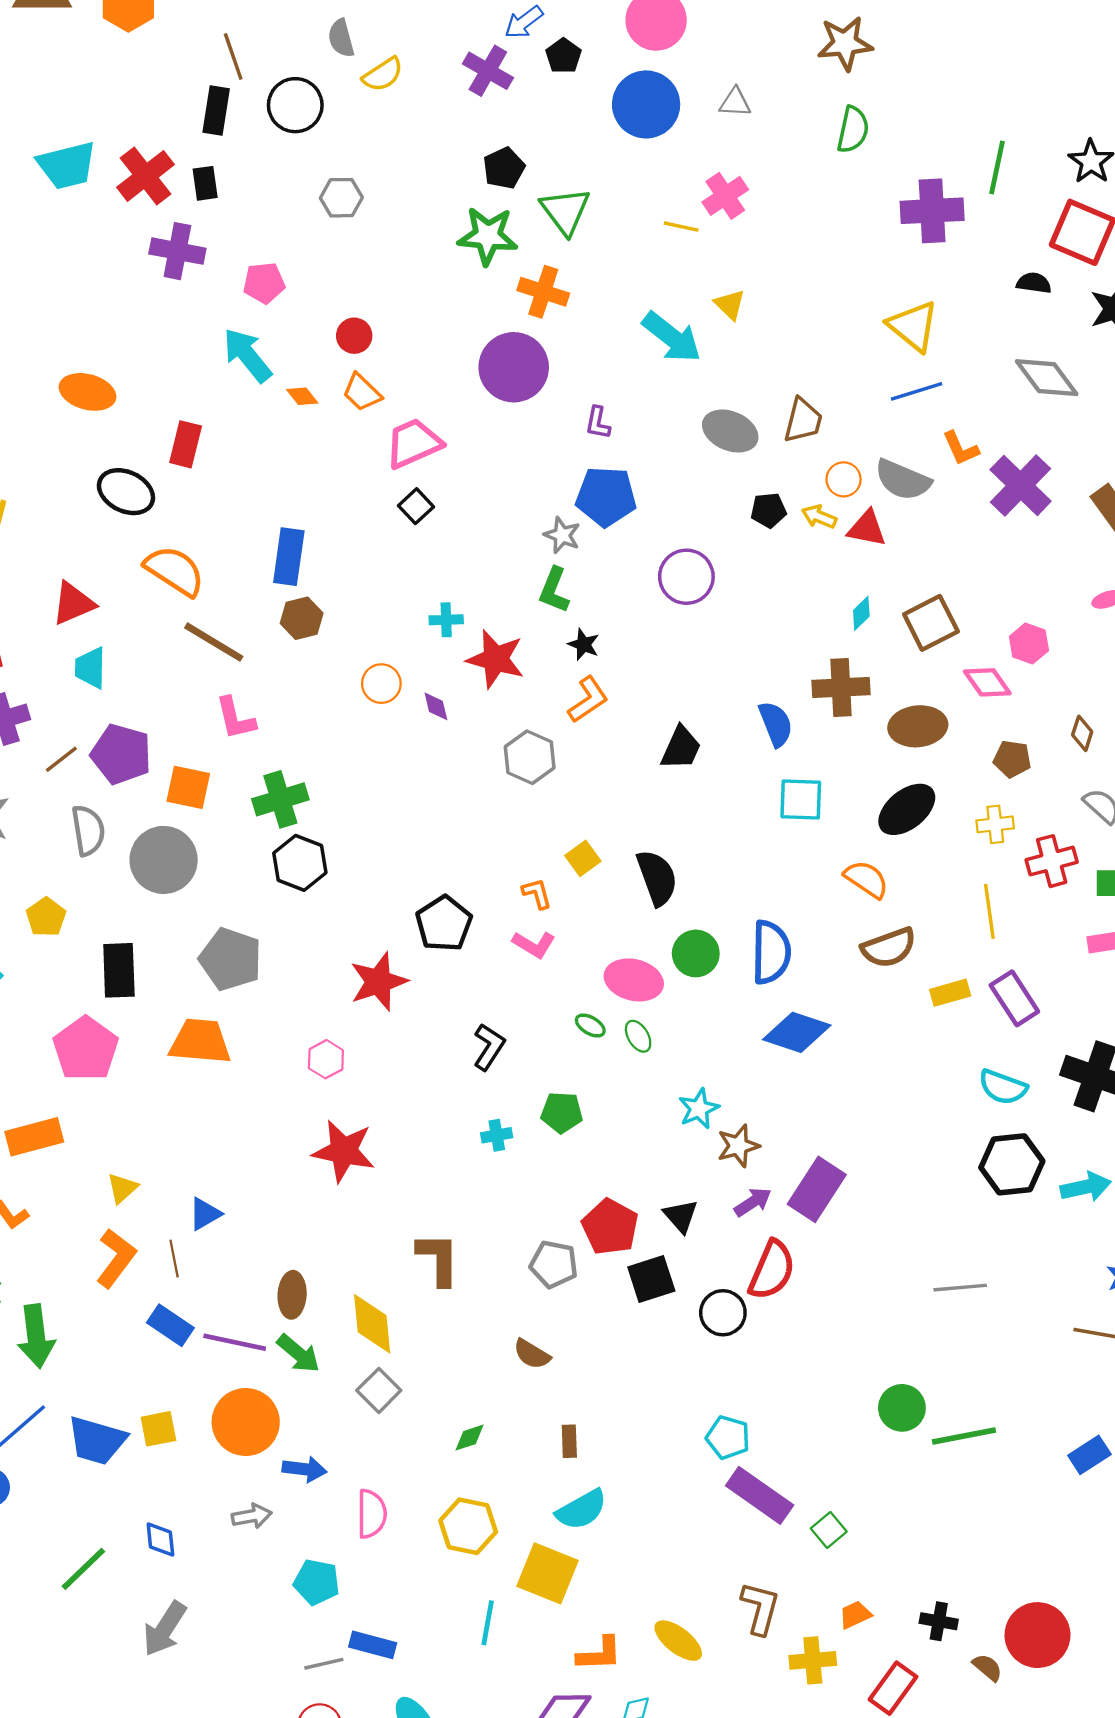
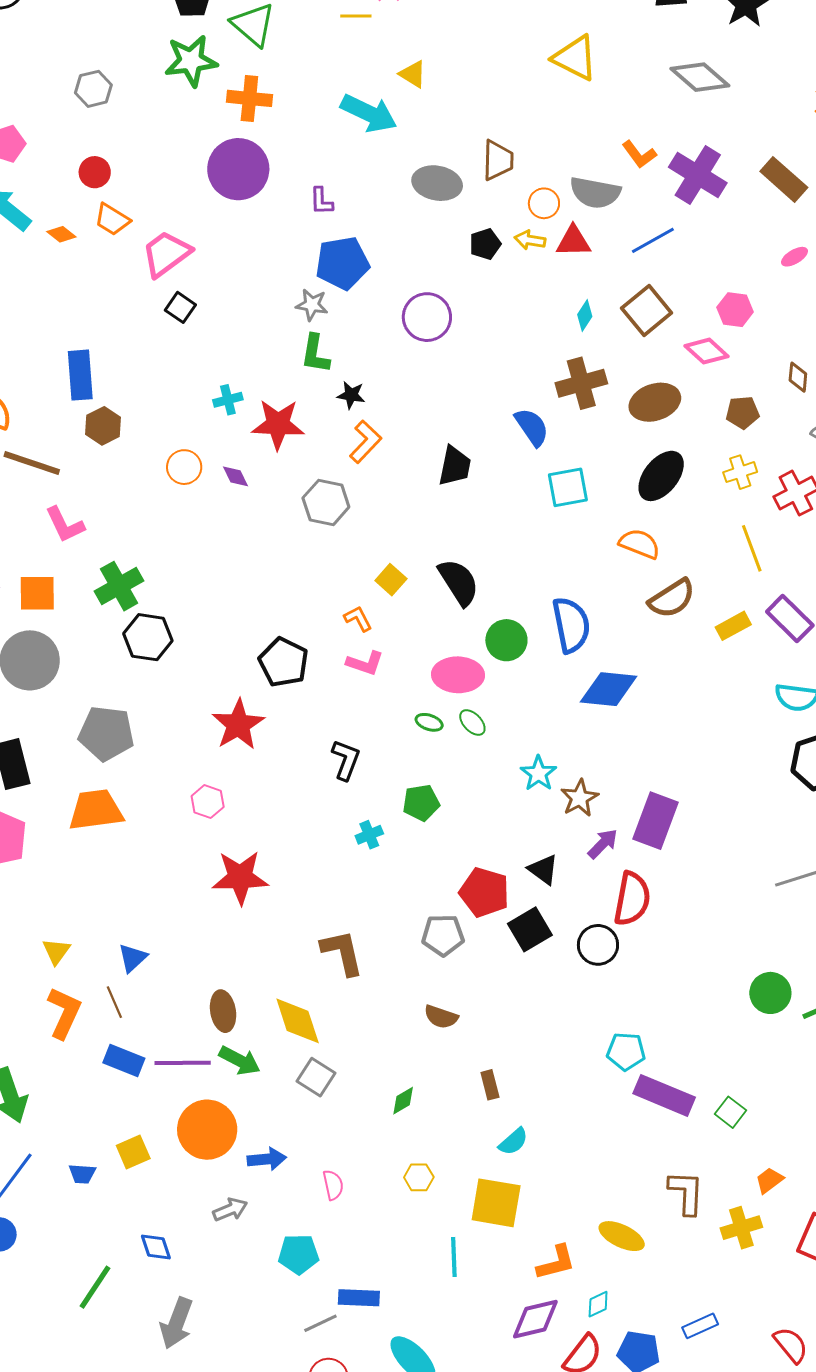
gray hexagon: (341, 198) -> (93, 89), moved
blue line: (917, 391) -> (653, 240), moved
blue trapezoid: (97, 1441) -> (82, 1174), size x0.5
cyan semicircle: (582, 1510) -> (513, 1142), size x0.7
pink semicircle: (372, 1514) -> (333, 1185), size x0.7
yellow hexagon: (468, 1526) -> (419, 1177), size x0.6

